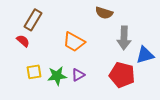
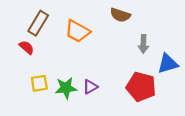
gray arrow: (124, 38) -> (143, 44), size x0.7
orange trapezoid: (74, 42) -> (77, 31), moved

